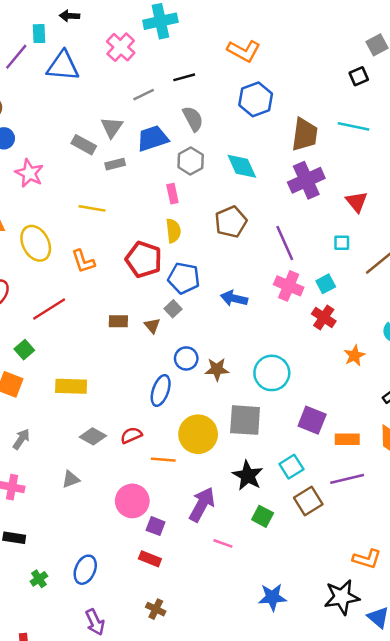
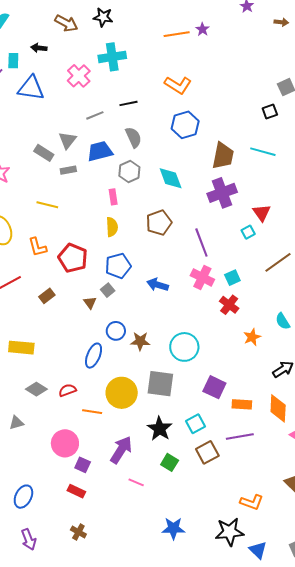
cyan square: (342, 243) -> (248, 232), moved, turned -32
red pentagon: (144, 259) -> (73, 258), moved
blue pentagon: (184, 278) -> (118, 266), turned -30
brown rectangle: (118, 321) -> (47, 296), moved, turned -42

